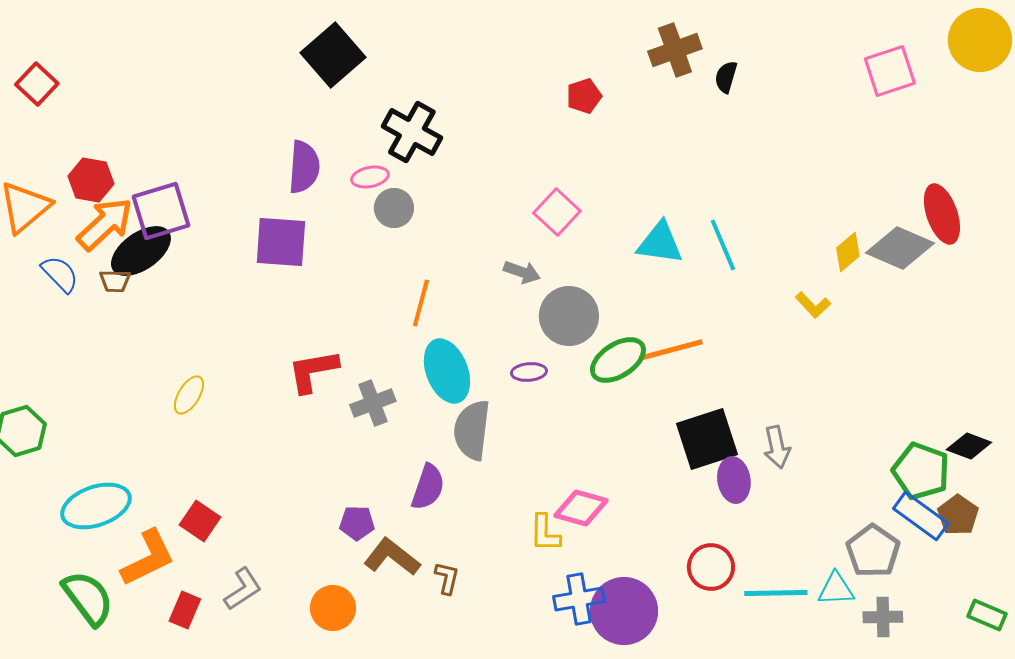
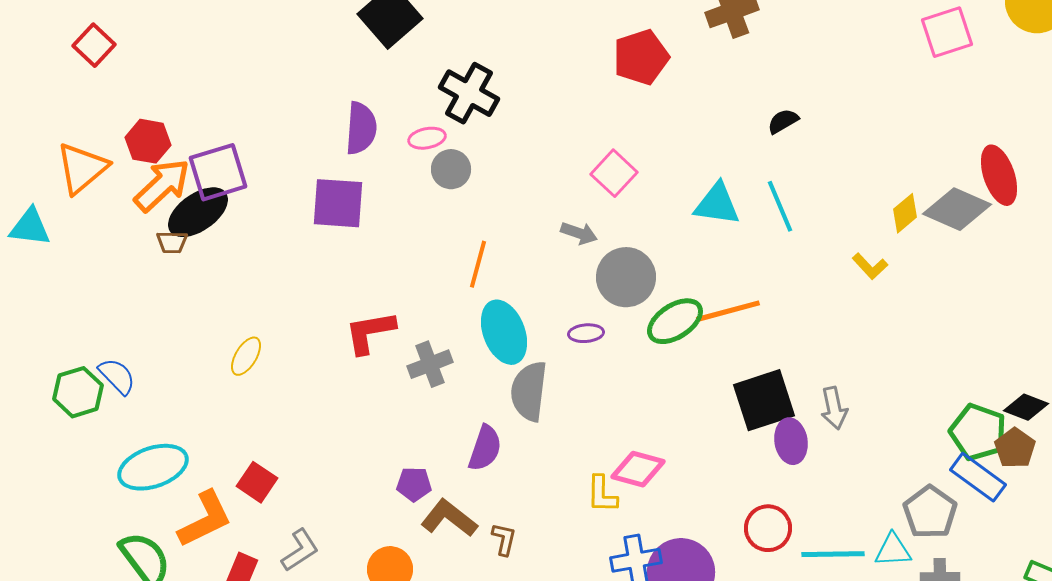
black semicircle: (726, 77) -> (783, 121), moved, turned 44
red pentagon: (584, 96) -> (641, 57), size x1.6
blue semicircle: (60, 274) -> (117, 376), moved
brown pentagon: (958, 515) -> (1015, 448), moved

